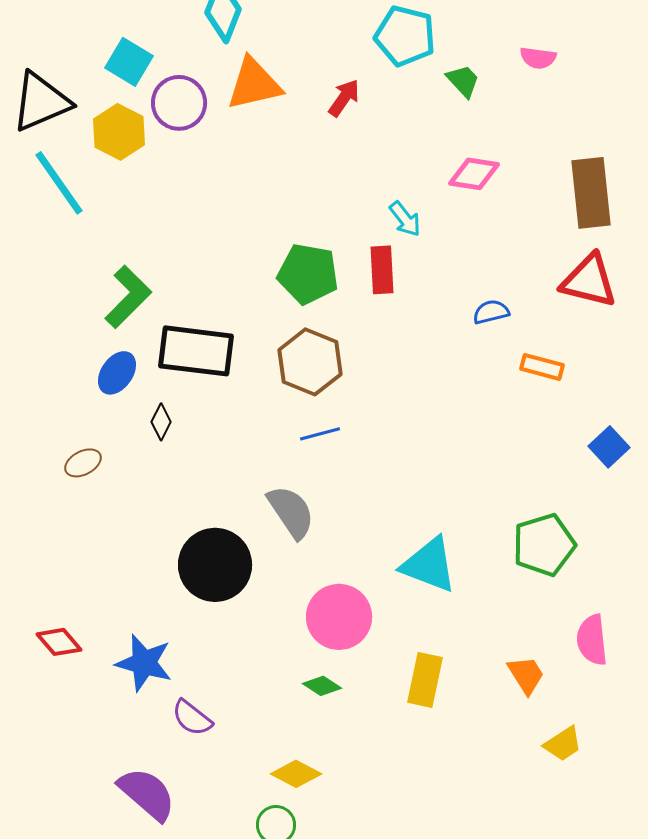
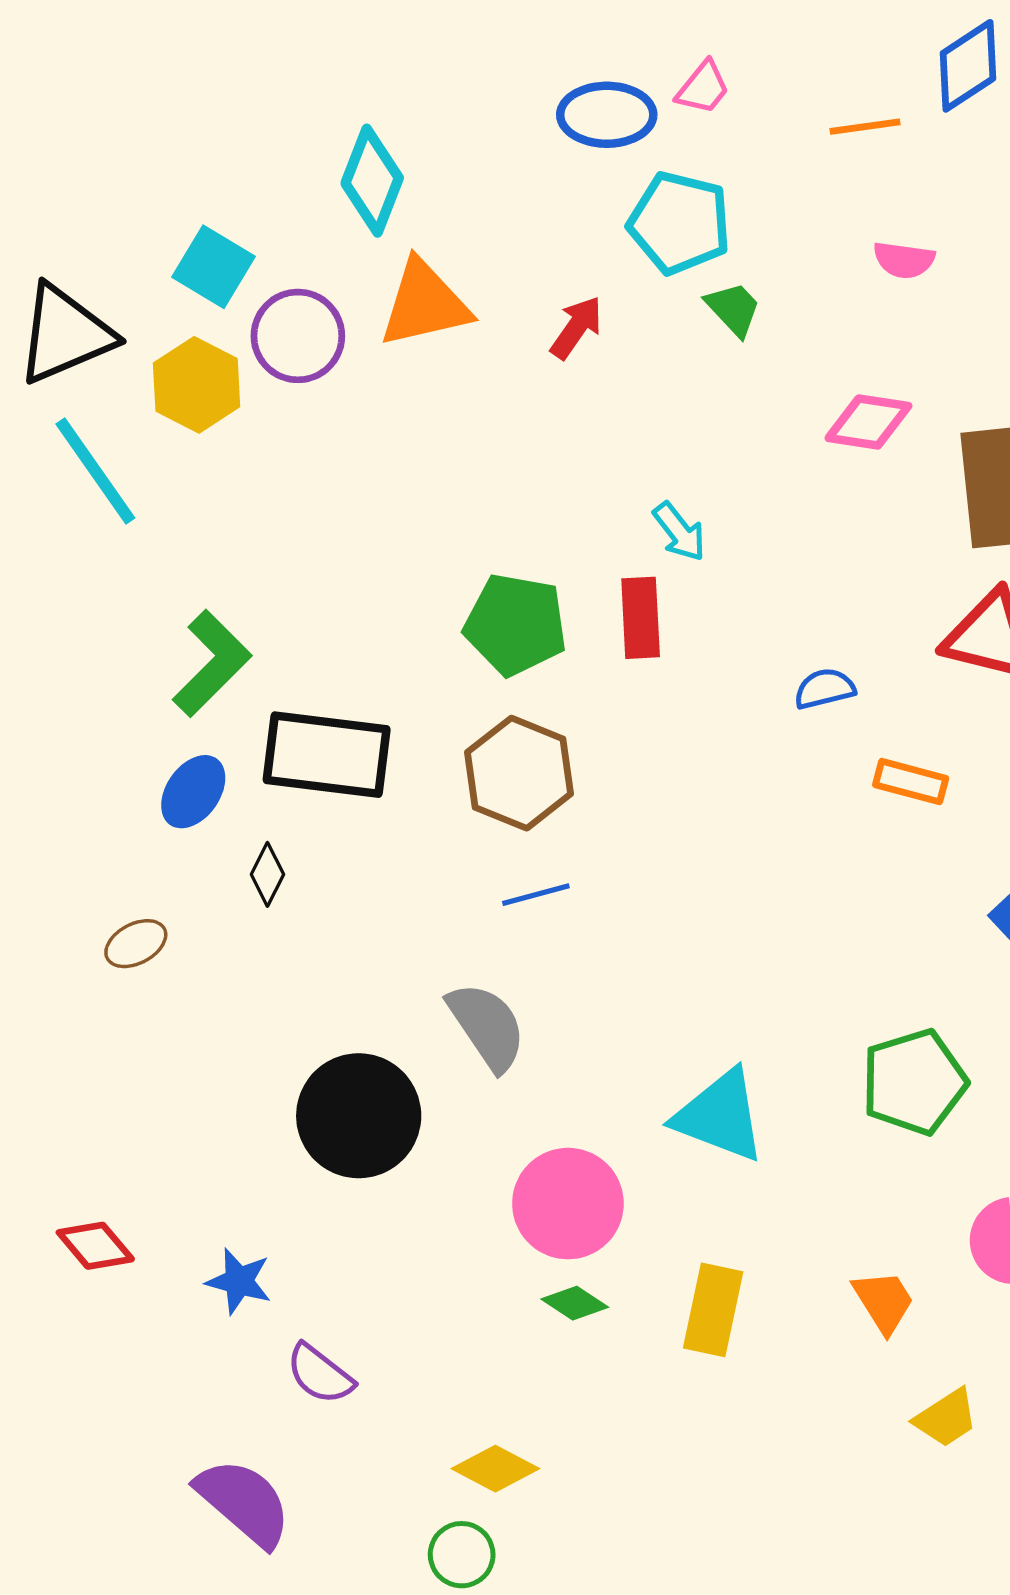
green trapezoid: (463, 81) -> (733, 309), moved
pink diamond: (474, 174) -> (868, 422), moved
blue star: (144, 663) -> (239, 1281), size x0.7
green diamond: (322, 686) -> (575, 1303), moved

